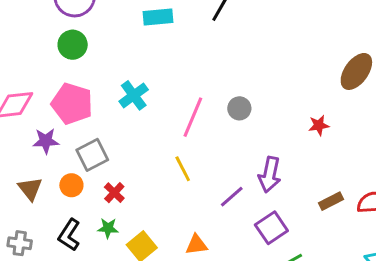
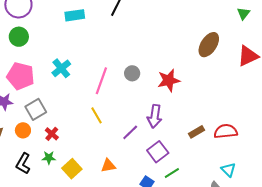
red star: (319, 125) -> (169, 80), moved, size x1.6

